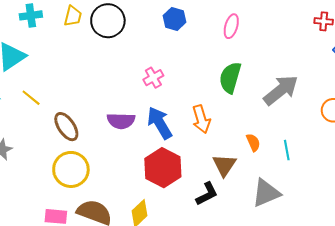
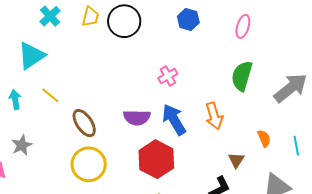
cyan cross: (31, 15) -> (50, 16), turned -35
brown triangle: (224, 165) -> (236, 160), size x0.7
red hexagon: (163, 168) -> (156, 159), moved

